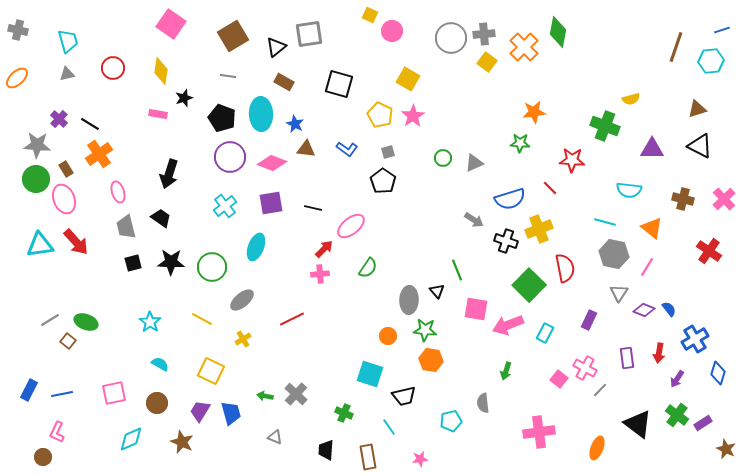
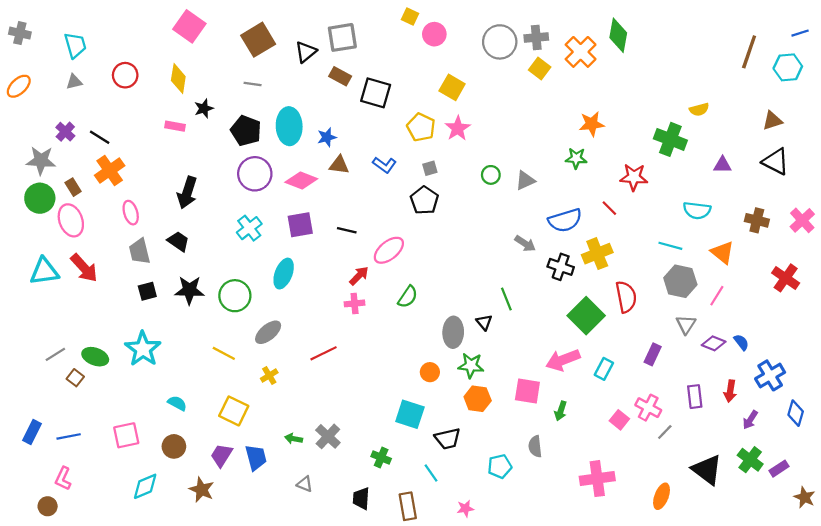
brown rectangle: (284, 82) -> (340, 76), moved
blue star: (295, 124) -> (327, 137), turned 30
purple triangle: (652, 149) -> (722, 165), size x0.7
pink square: (476, 309) -> (527, 391), moved
cyan star: (150, 322) -> (143, 349), moved, size x1.5

